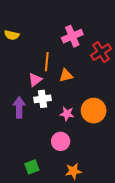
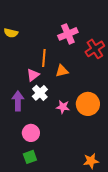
white cross: (43, 99) -> (40, 93), turned -35
pink circle: (61, 141) -> (31, 133), moved
orange star: (73, 171) -> (91, 161), moved

